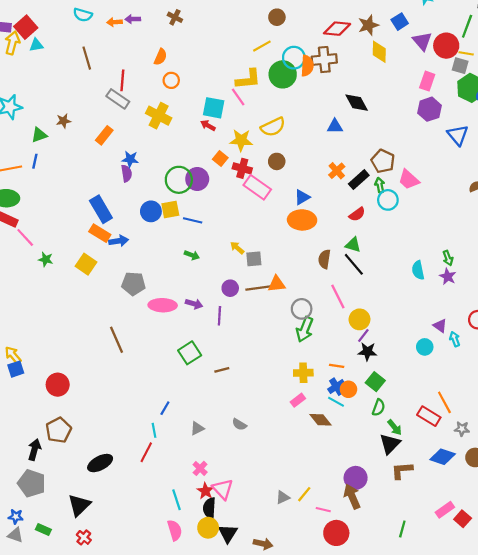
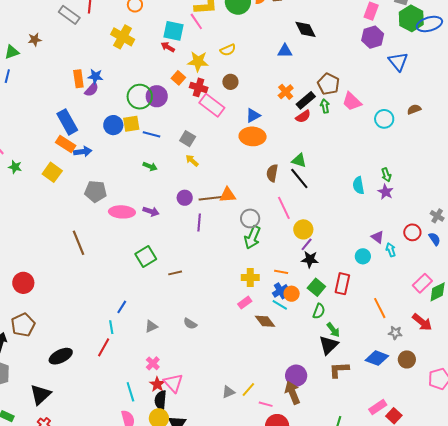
gray rectangle: (118, 99) -> (69, 15), moved
yellow semicircle: (273, 127) -> (228, 50), size x0.7
orange rectangle: (104, 135) -> (78, 79), moved, turned -48
purple semicircle: (126, 173) -> (92, 89), turned 49
cyan circle: (388, 200) -> (384, 119), moved
red semicircle: (357, 214) -> (303, 116), moved
gray square: (254, 259) -> (188, 139), moved, turned 35
purple line: (219, 316) -> (199, 222), moved
red rectangle: (429, 416) -> (342, 284), moved, turned 70

